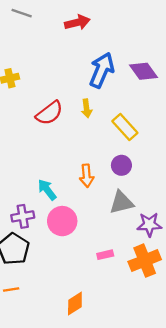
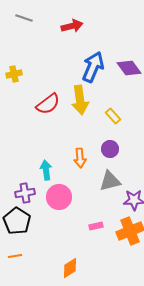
yellow arrow: (87, 108) -> (80, 100), size x1.8
yellow rectangle: (125, 127) -> (113, 116), size x0.7
cyan arrow: (47, 190) -> (46, 170), turned 30

